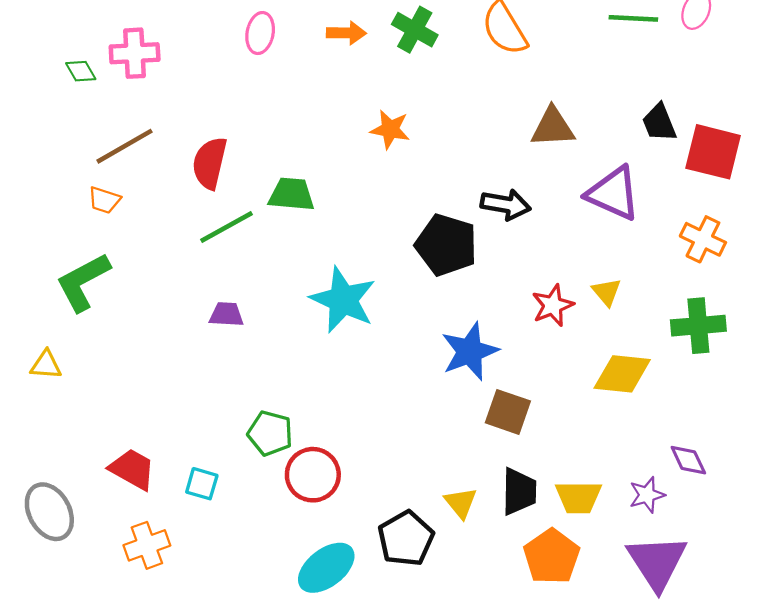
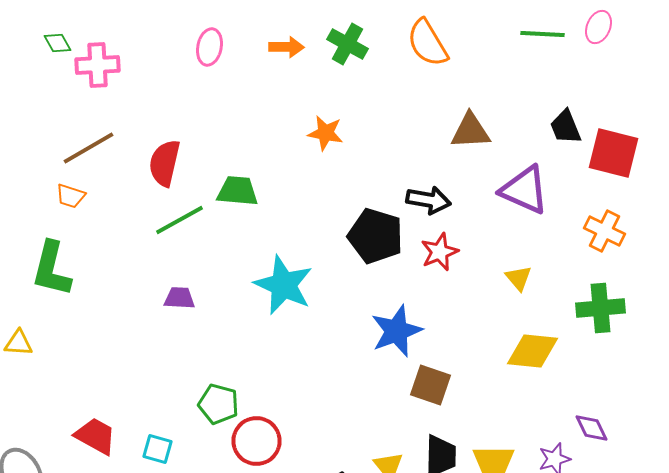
green diamond: (81, 71) -> (58, 43), moved
green L-shape: (83, 282) -> (52, 269), turned -48
red star: (553, 305) -> (440, 252), moved

